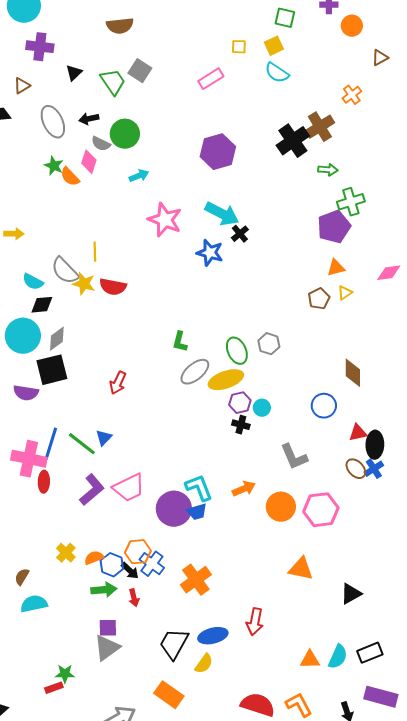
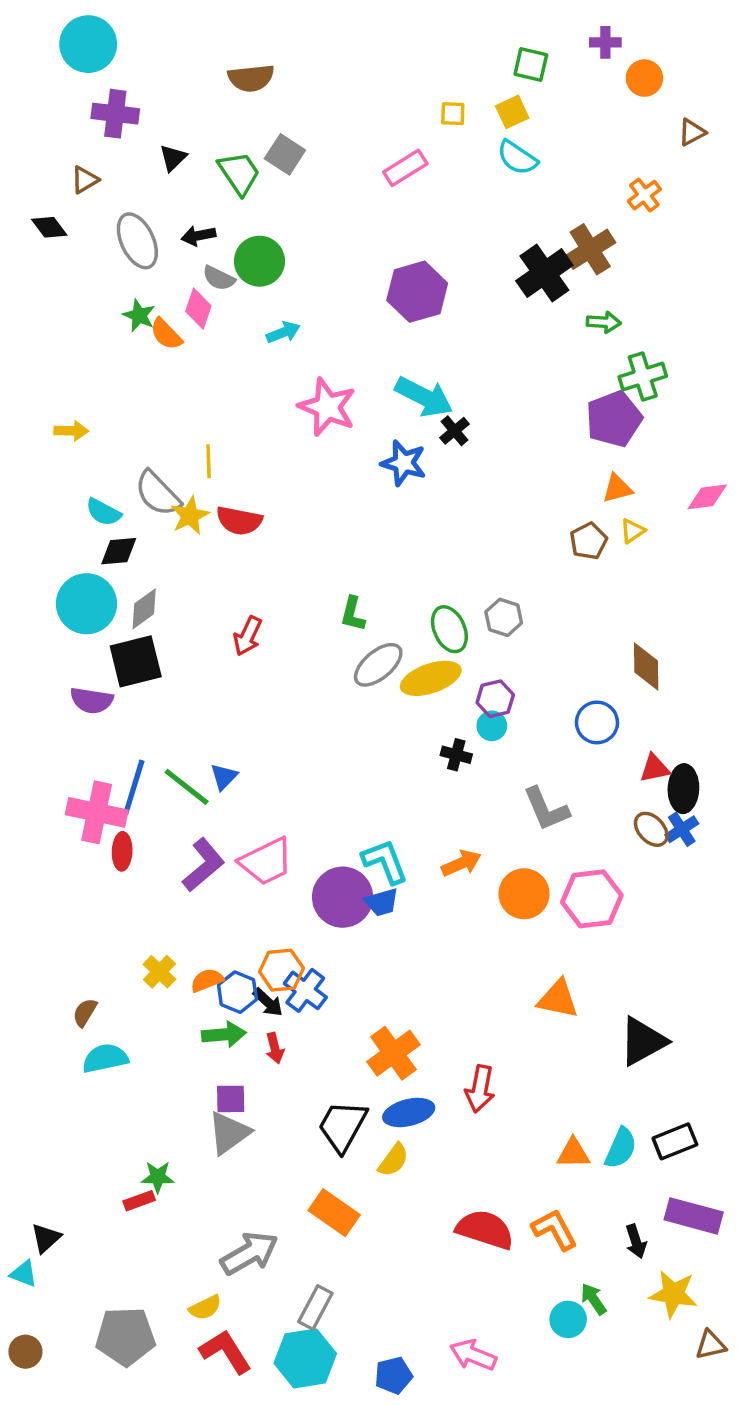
yellow star: (84, 284) -> (190, 516), turned 30
red arrow: (118, 383) -> (248, 636), moved
purple hexagon: (240, 403) -> (495, 699), moved
orange cross: (196, 580) -> (393, 1053), moved
black triangle: (351, 594) -> (643, 1041), size x1.4

